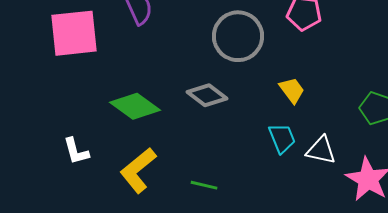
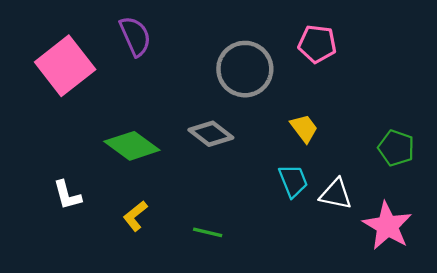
pink square: (74, 33) -> (65, 66), turned -32
yellow L-shape: (138, 170) -> (135, 216), size x0.6

